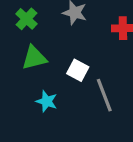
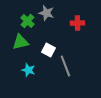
green cross: (26, 19) -> (27, 21), moved

